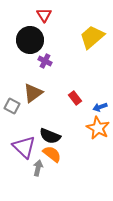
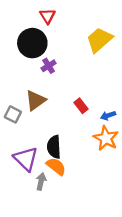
purple cross: (45, 61) -> (49, 66), turned 32
black semicircle: (50, 136) -> (54, 147), turned 65

